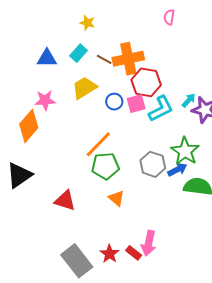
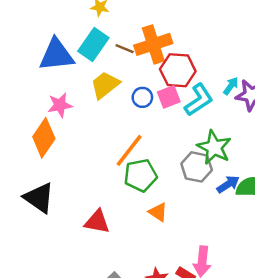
cyan rectangle: (79, 53) -> (93, 44), size x1.5
blue triangle: (47, 58) -> (56, 55), size x1.5
green star: (185, 151) -> (214, 147), moved
blue arrow: (177, 170) -> (228, 184), moved
black triangle: (19, 175) -> (39, 198), turned -44

